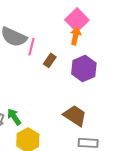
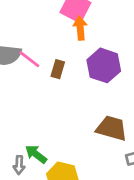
pink line: (32, 47) -> (29, 59), turned -48

